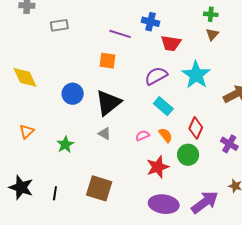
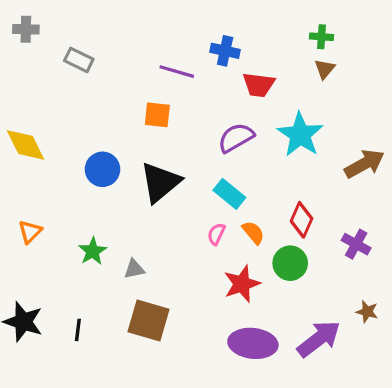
gray rectangle: (59, 25) -> (79, 60), turned 36
cyan rectangle: (163, 106) -> (229, 194), moved
gray triangle: (105, 134) -> (134, 269), moved, turned -40
pink semicircle: (143, 136) -> (216, 234), turned -40

